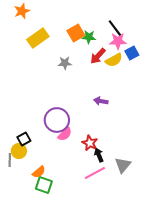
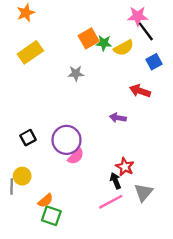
black line: (115, 28) -> (146, 31), moved
yellow rectangle: (38, 38) -> (30, 52), moved
pink star: (118, 41) -> (138, 16), moved
red arrow: (98, 56) -> (140, 91), moved, turned 66
yellow semicircle: (114, 60) -> (124, 48), moved
black square: (24, 139) -> (28, 138), moved
red star: (90, 143) -> (125, 167), moved

